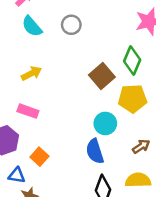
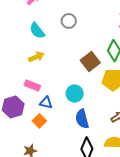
cyan semicircle: (32, 26) -> (37, 31), moved
cyan circle: (105, 123) -> (75, 94), moved
blue triangle: (17, 175) -> (46, 103), moved

